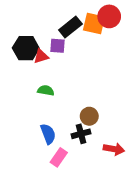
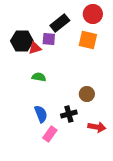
orange square: (94, 23) -> (88, 40), moved
brown circle: (89, 116) -> (87, 94), moved

